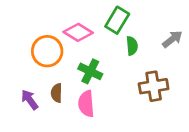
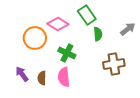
green rectangle: (117, 20) -> (87, 15), turned -66
brown semicircle: (57, 93) -> (42, 78), moved

